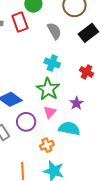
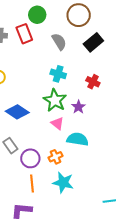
purple star: (77, 103) -> (78, 107), moved
pink triangle: (50, 112) -> (57, 123), turned -32
purple circle: (26, 122) -> (30, 158), moved

